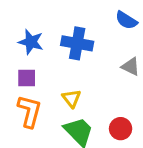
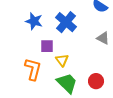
blue cross: (77, 43) -> (66, 22), turned 30
purple square: (27, 78) -> (47, 46), moved

